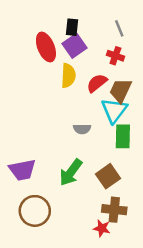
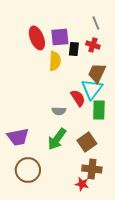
black rectangle: (72, 27) -> (74, 49), moved
purple square: (74, 46) -> (60, 37), turned 30
red semicircle: (97, 83) -> (78, 98), moved, turned 96
gray semicircle: (82, 129) -> (59, 111), moved

